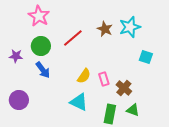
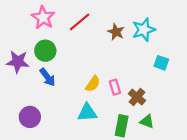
red line: (73, 38) -> (80, 22), moved
purple star: (16, 56) -> (18, 62), size x1.5
purple circle: (19, 100) -> (30, 117), moved
cyan triangle: (79, 102) -> (87, 113), turned -30

